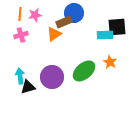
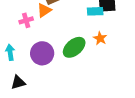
pink cross: (21, 35) -> (26, 20), moved
black triangle: (28, 87) -> (18, 82), moved

